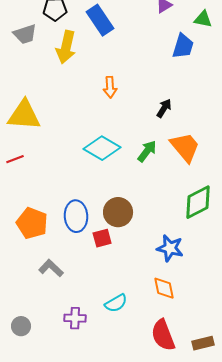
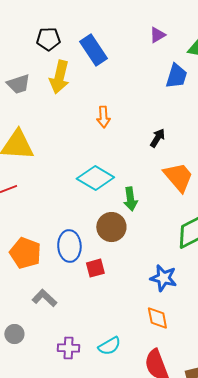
gray trapezoid: (25, 34) -> (18, 84), moved
green arrow: (147, 151) -> (130, 199), moved, turned 135
brown circle: (118, 212) -> (111, 227), moved
cyan semicircle: (116, 303) -> (109, 346), moved
gray circle: (21, 326) -> (14, 334), moved

